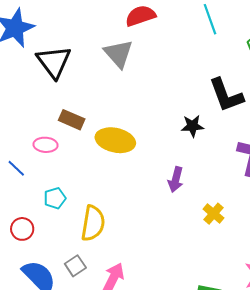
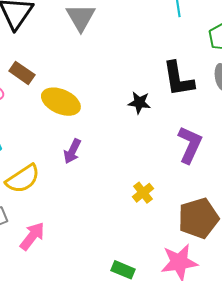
purple arrow: (176, 179) -> (72, 151), moved
yellow semicircle: (93, 223) -> (23, 179), turned 36

